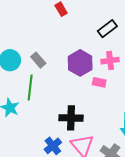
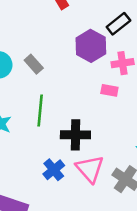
purple hexagon: (80, 63) -> (91, 46), moved
green line: (30, 88) -> (40, 111), moved

